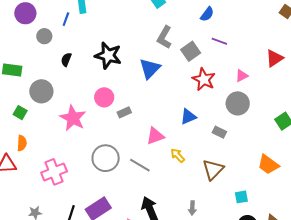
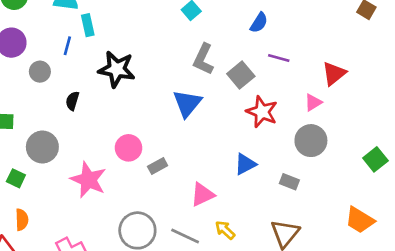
black star: (108, 55) -> (117, 69), moved
red triangle: (275, 58) -> (334, 74), moved
yellow arrow: (178, 155) -> (225, 230), moved

